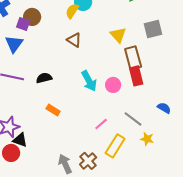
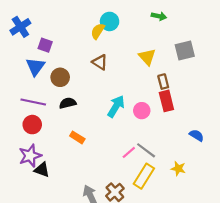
brown circle: (32, 17) -> (60, 77), moved
brown rectangle: (133, 58) -> (163, 82), size x0.6
cyan arrow: (89, 81) -> (116, 106), turned -120
gray line: (133, 119) -> (146, 150), moved
red circle: (11, 153) -> (32, 125), moved

